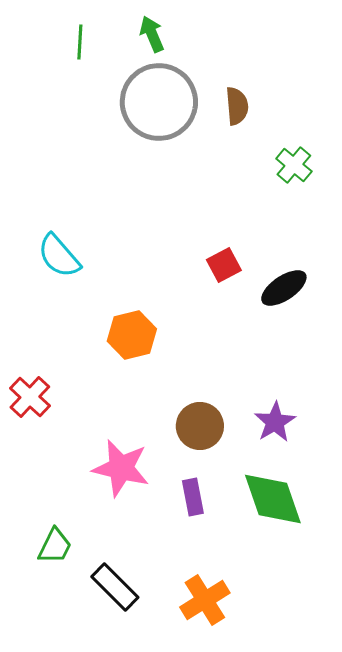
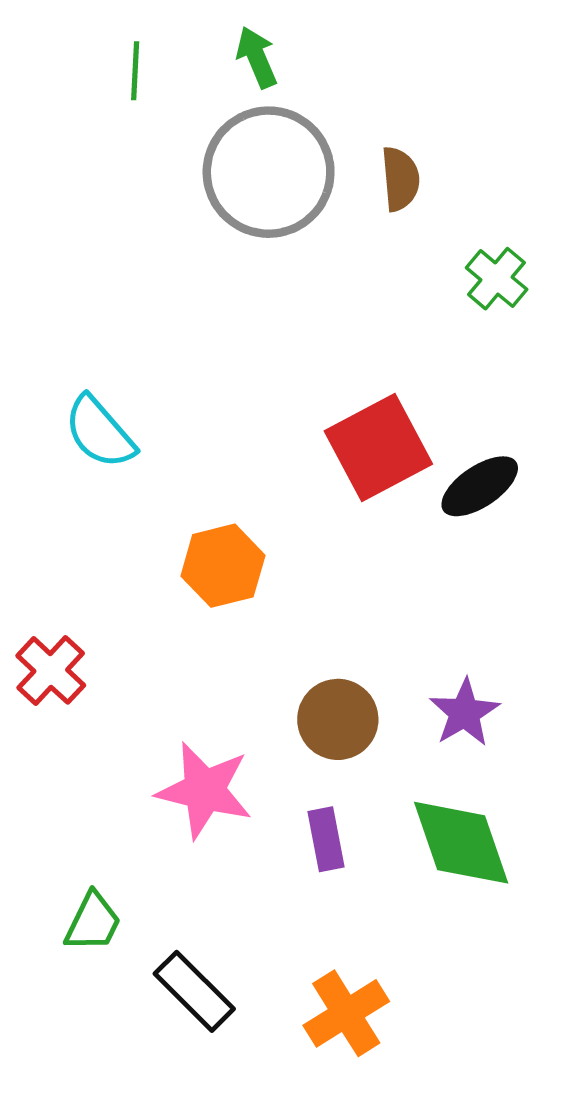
red square: (224, 265) -> (378, 447), size x1.8

